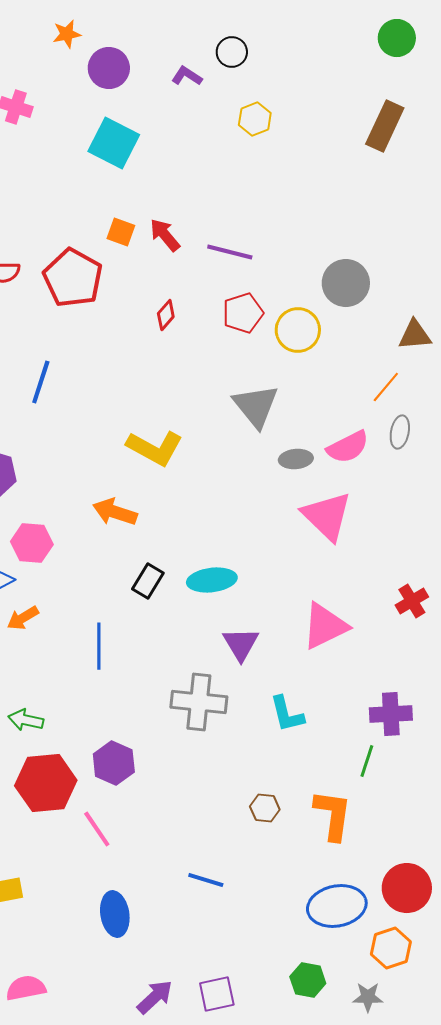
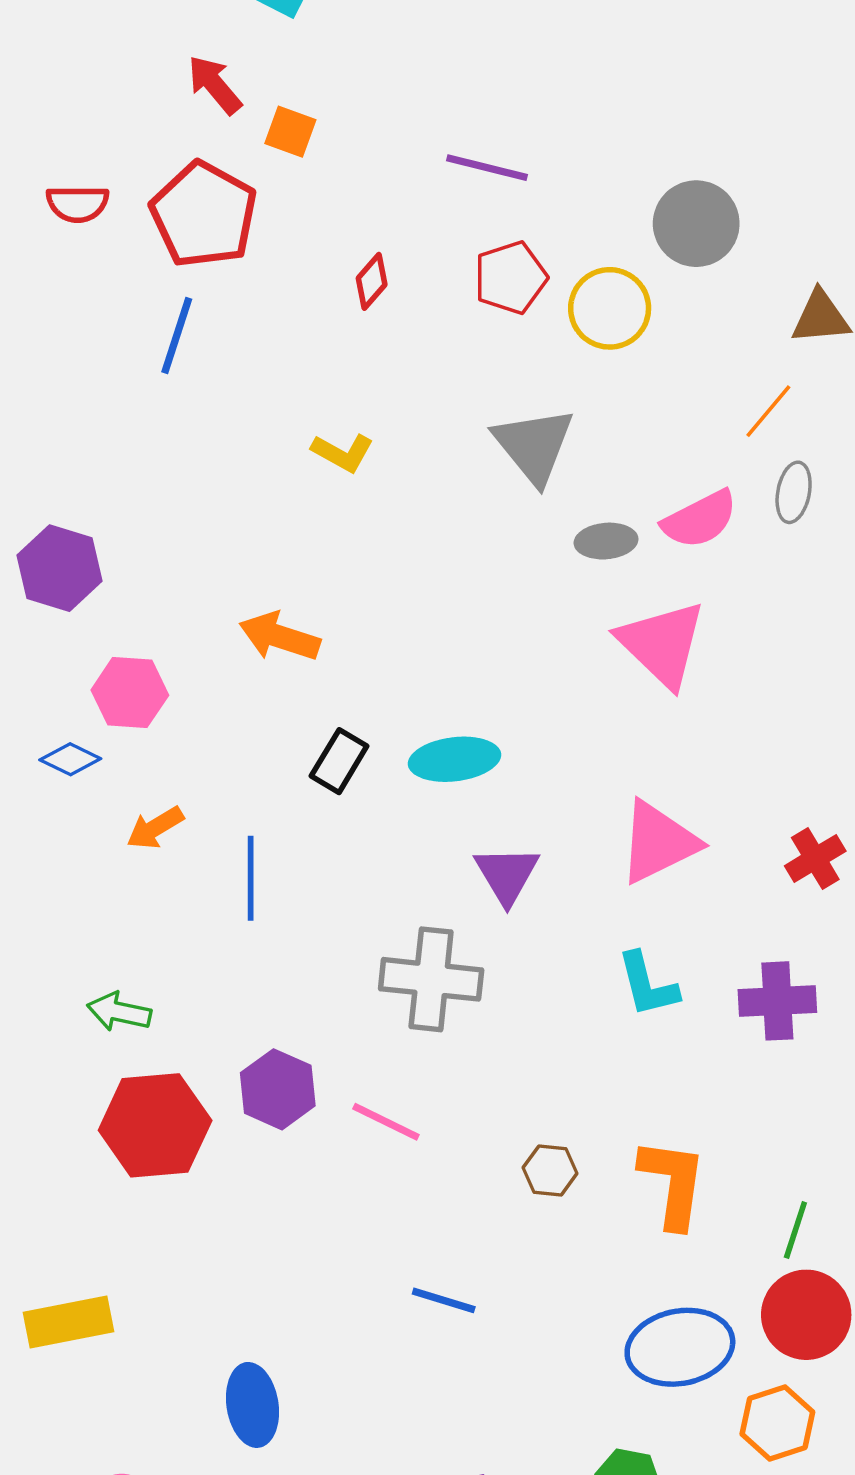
red arrow: (165, 235) -> (215, 85), moved
blue line: (41, 382) -> (177, 335), moved
yellow L-shape: (155, 448) -> (343, 453), moved, size x0.6
red cross: (412, 601) -> (815, 858), moved
orange arrow: (23, 618) -> (155, 828), moved
cyan L-shape: (287, 714) -> (647, 985), moved
green line: (367, 761) -> (795, 1230), moved
pink line: (97, 829) -> (386, 1122), moved, turned -30
blue ellipse: (115, 914) -> (252, 1405), moved

